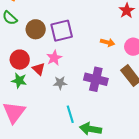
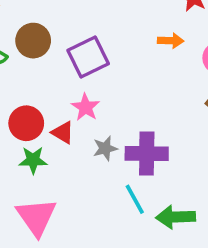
brown circle: (36, 29) -> (33, 41), moved
orange arrow: (108, 42) -> (171, 41), moved
purple cross: (96, 79) -> (147, 154), moved

